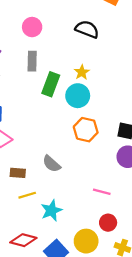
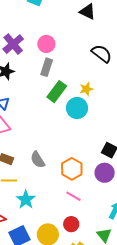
pink circle: (32, 27) -> (46, 44), moved
orange hexagon: (86, 130) -> (72, 169), moved
cyan star: (51, 210) -> (26, 200), turned -30

